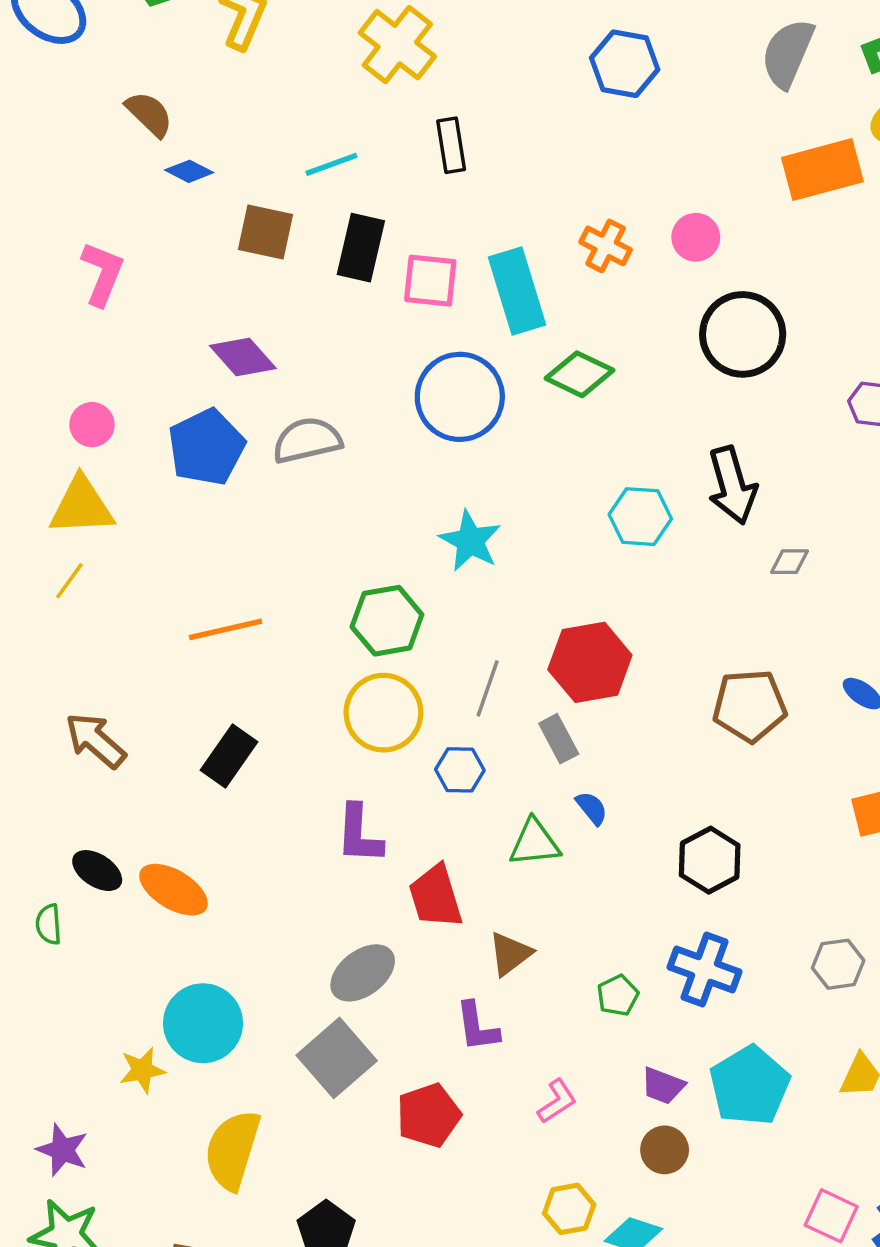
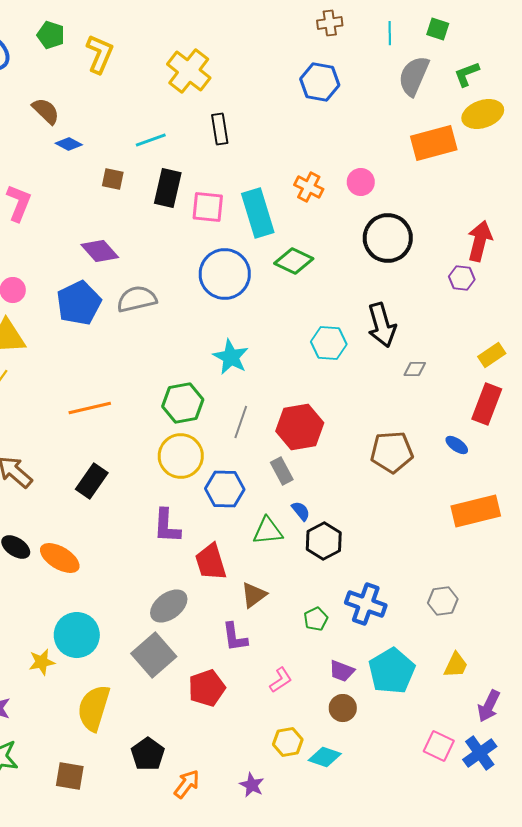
brown square: (265, 232) -> (113, 179), size x0.7
gray line: (488, 688) -> (241, 422), moved
blue hexagon: (460, 770) -> (225, 489), size x1.4
black hexagon: (710, 860) -> (324, 541), moved

